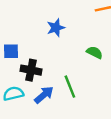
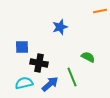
green semicircle: (95, 52) -> (88, 57), moved

